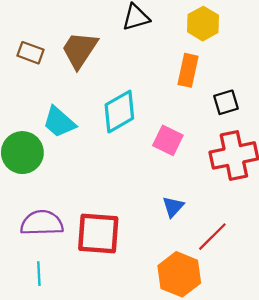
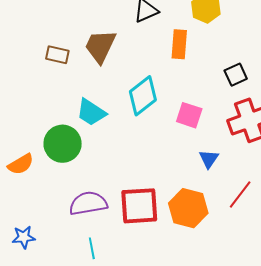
orange rectangle: (188, 70) -> (179, 44), moved
blue triangle: (173, 207) -> (209, 159), moved
orange hexagon: (179, 274) -> (188, 208), moved

